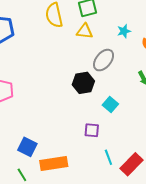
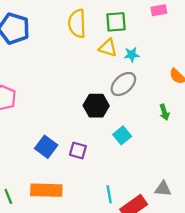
cyan star: (124, 31) -> (132, 55), moved
purple square: (92, 130) -> (78, 150), moved
blue square: (27, 147) -> (46, 147), moved

